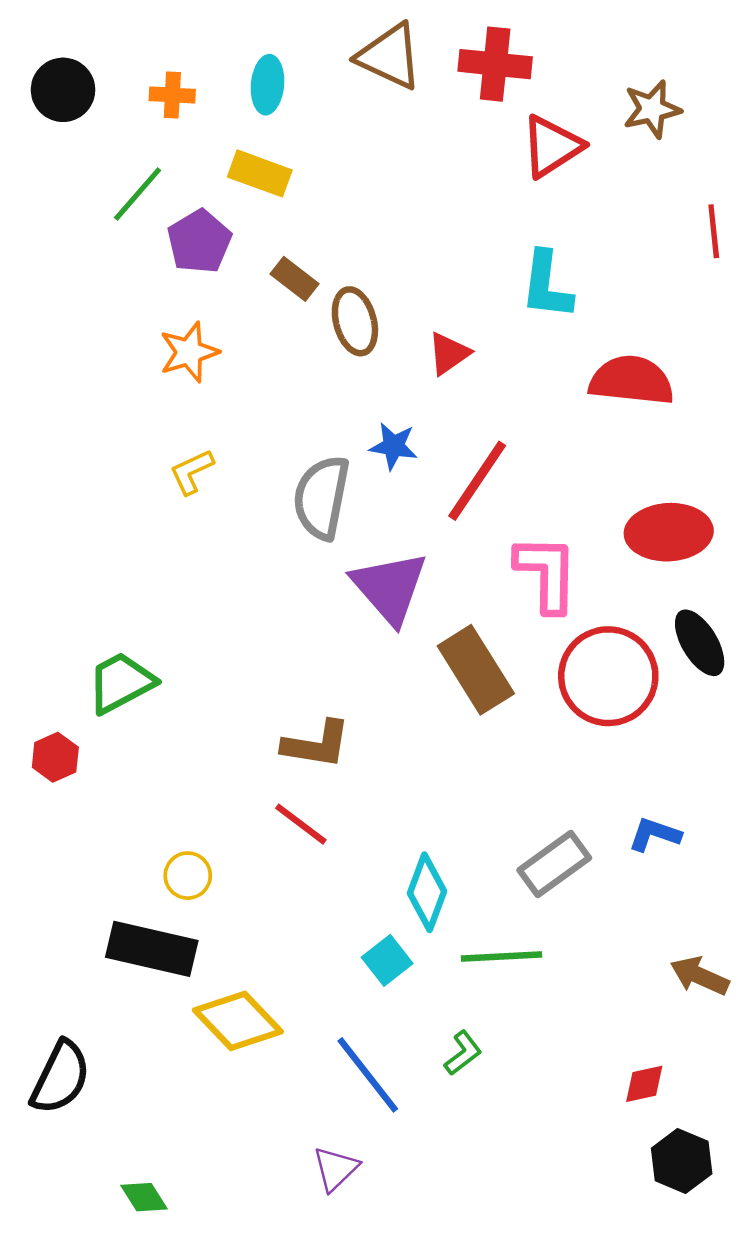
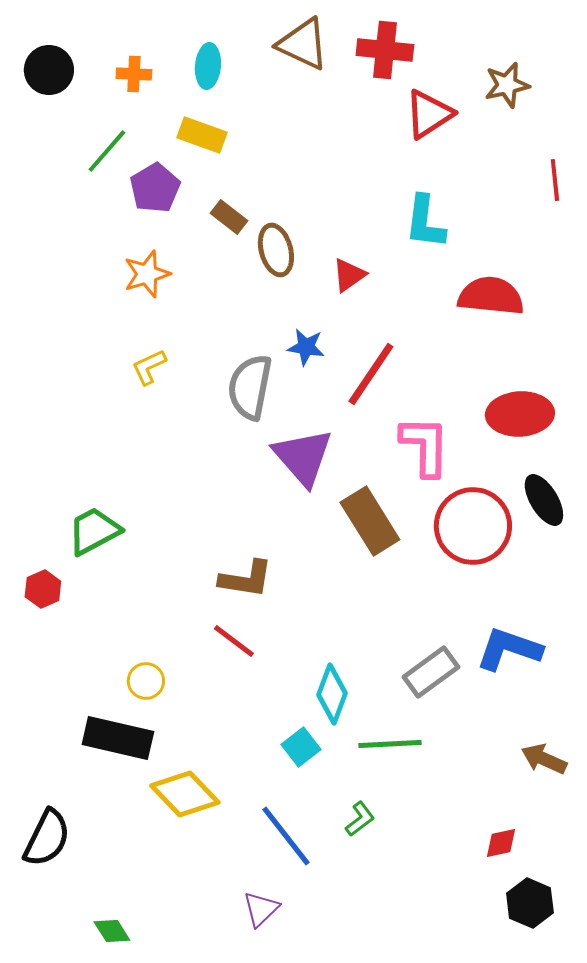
blue L-shape: (655, 834) -> (509, 649), size x1.6

